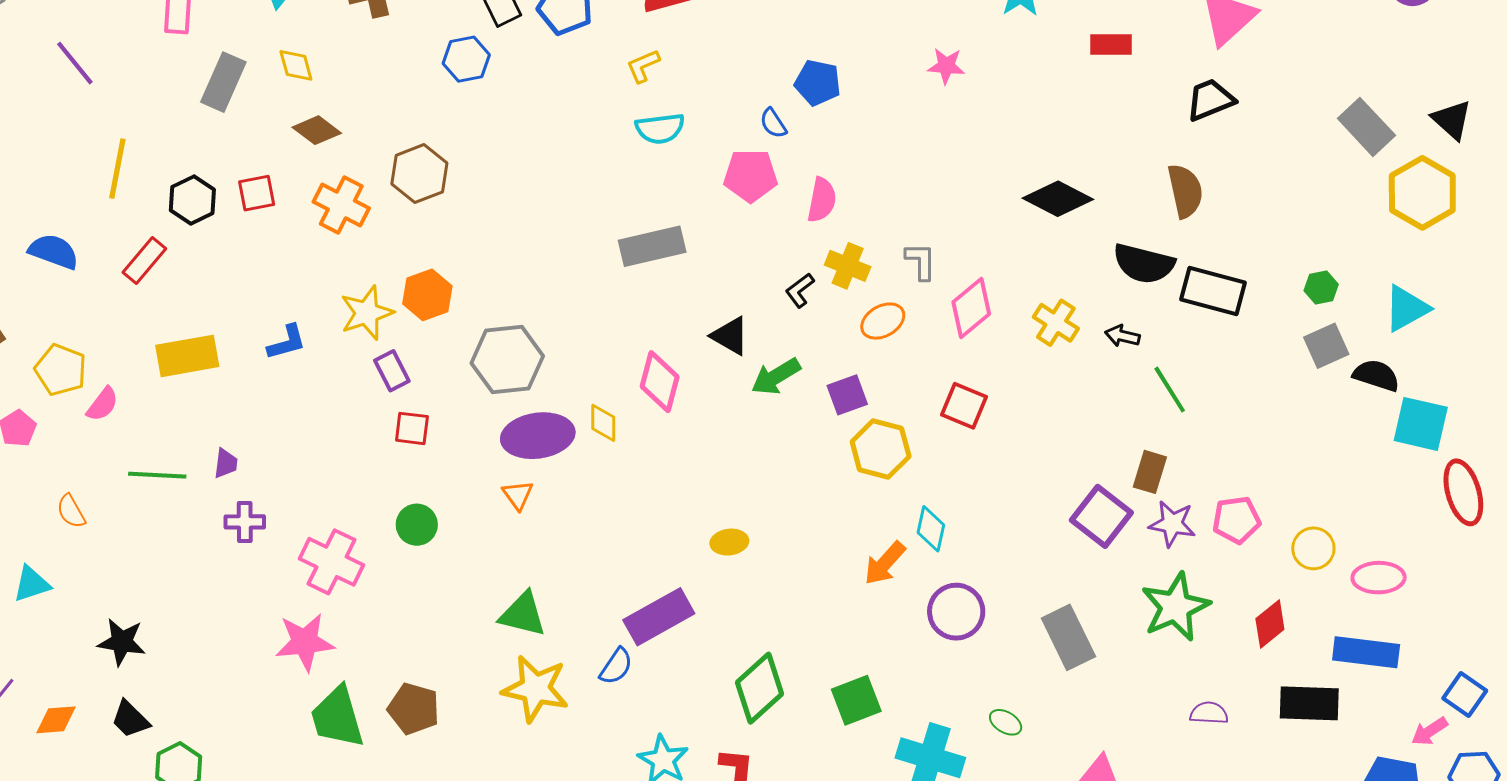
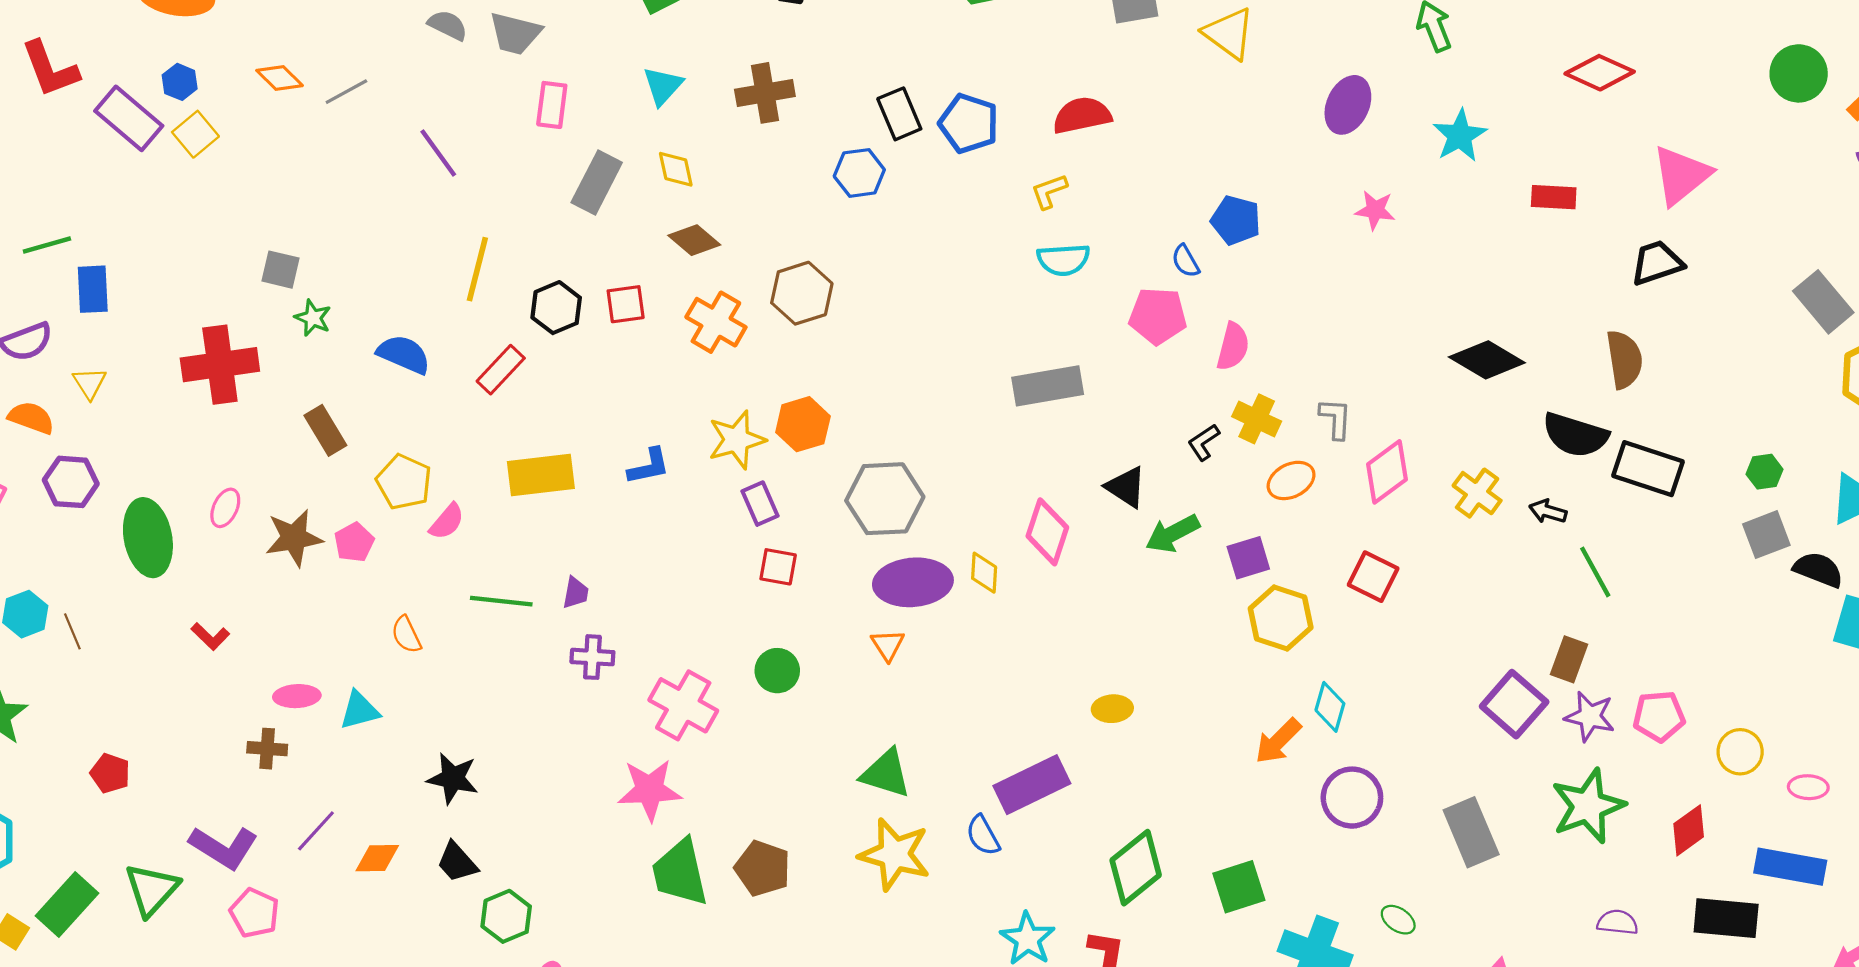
pink ellipse: (1379, 578) -> (1808, 787), size x0.7
blue semicircle: (616, 666) -> (983, 835), turned 114

